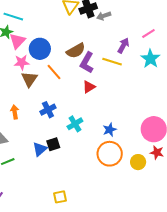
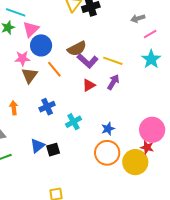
gray arrow: (104, 16) -> (138, 18), moved
pink triangle: (17, 41) -> (31, 29), moved
purple arrow: (123, 45) -> (113, 82), moved
purple L-shape: (87, 63) -> (88, 61), turned -80
black square: (53, 144) -> (53, 150), moved
red star: (157, 153) -> (147, 147), moved
yellow circle: (138, 162) -> (135, 162), size x1.6

